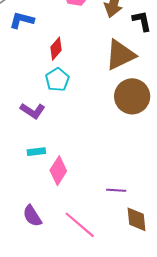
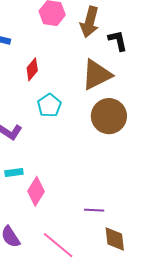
cyan pentagon: (57, 80) -> (49, 105), moved

